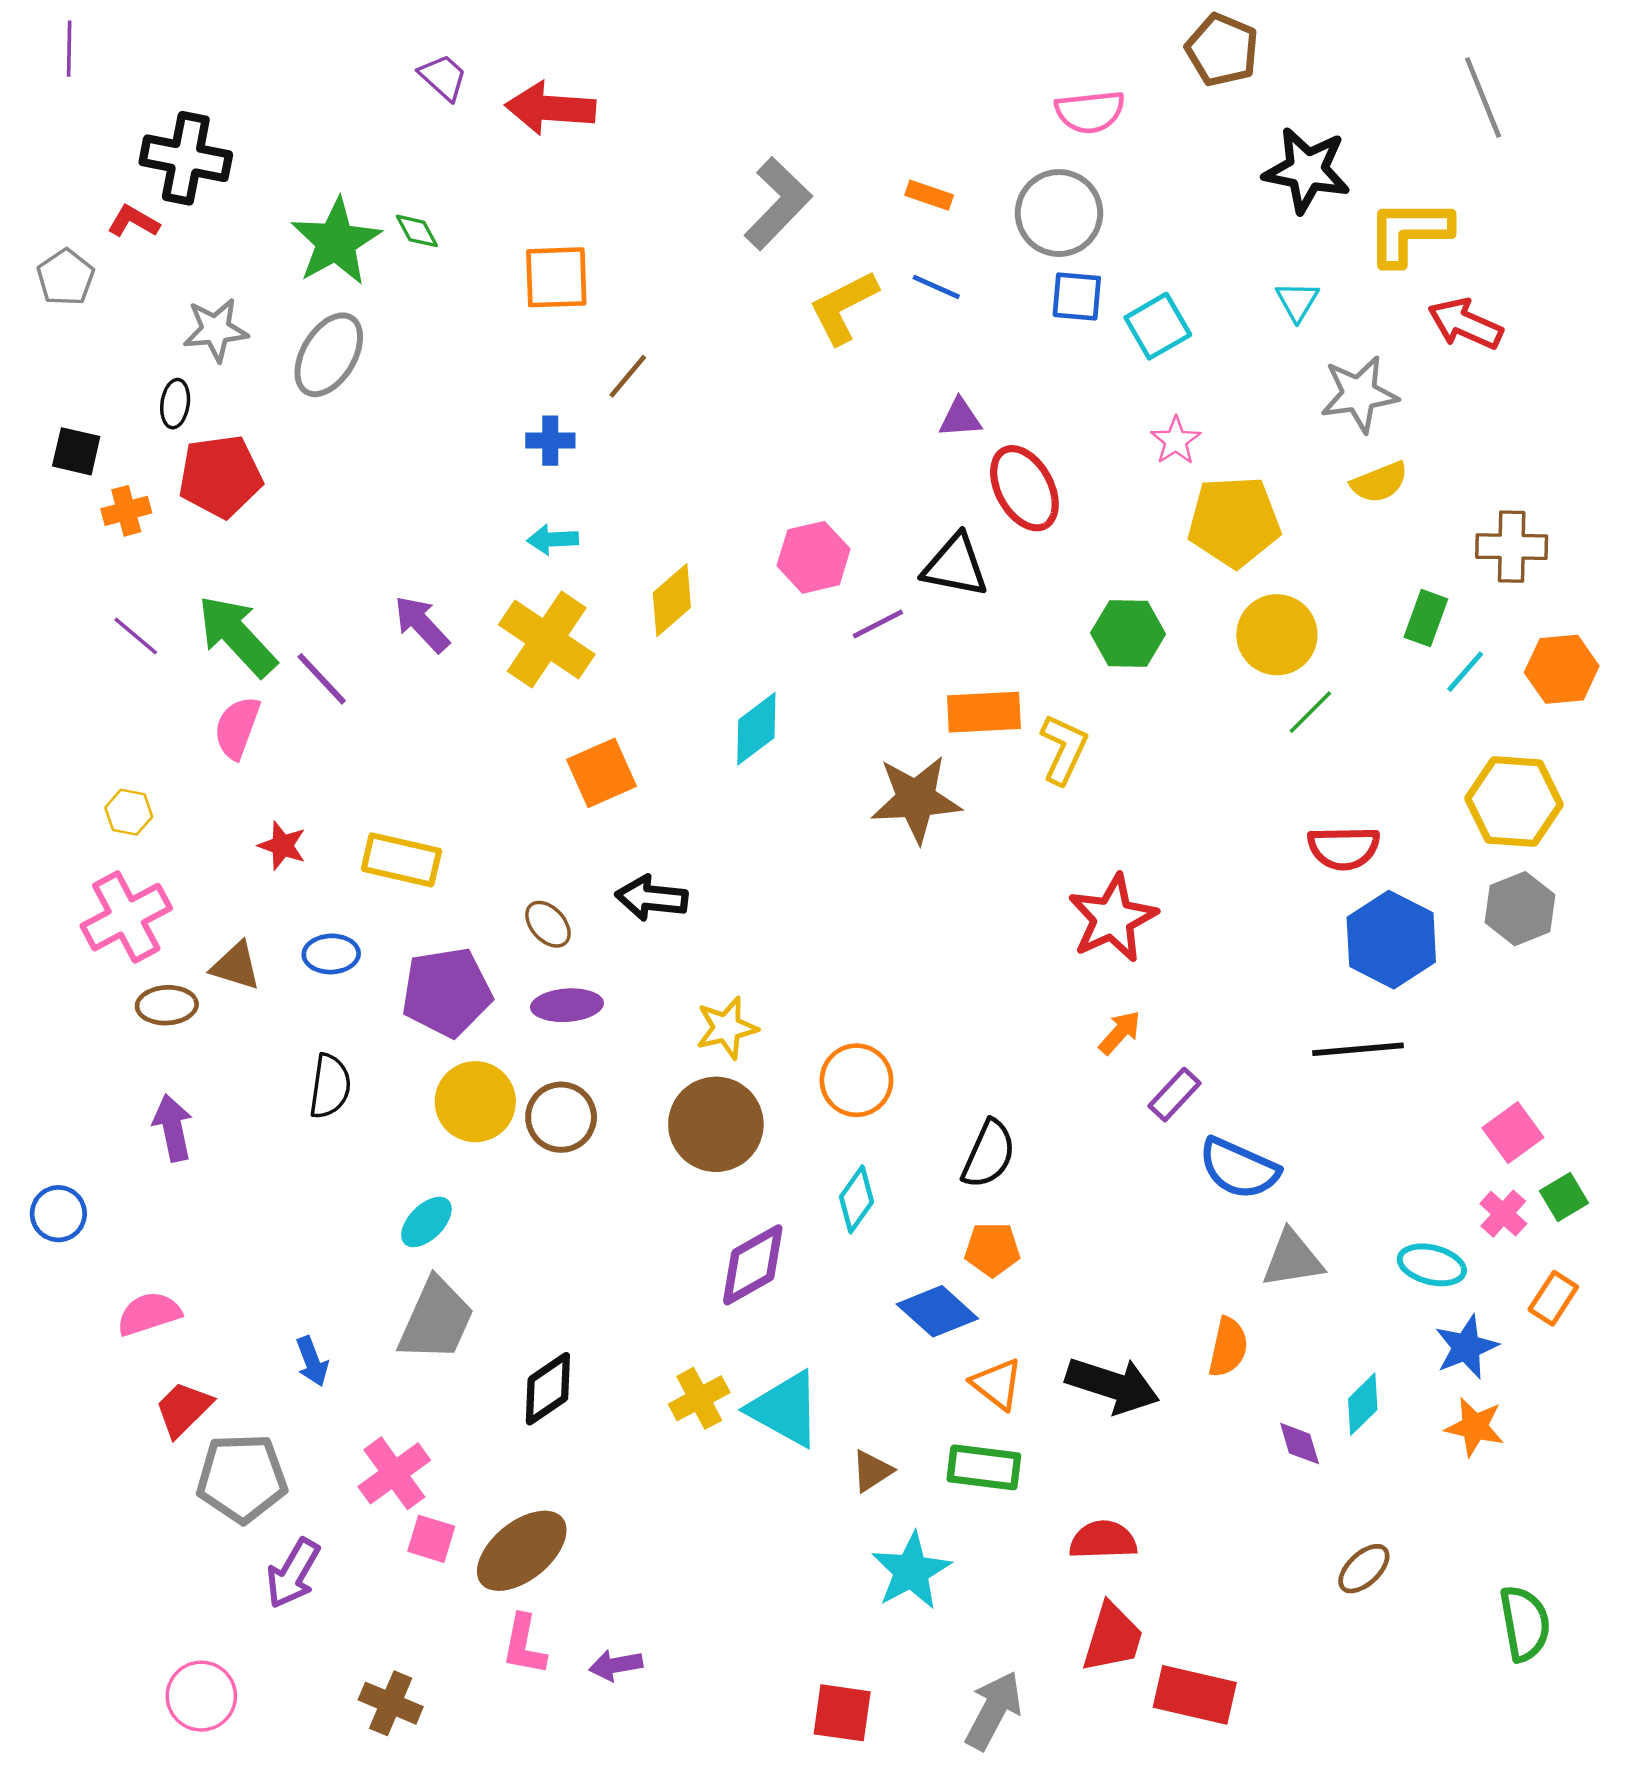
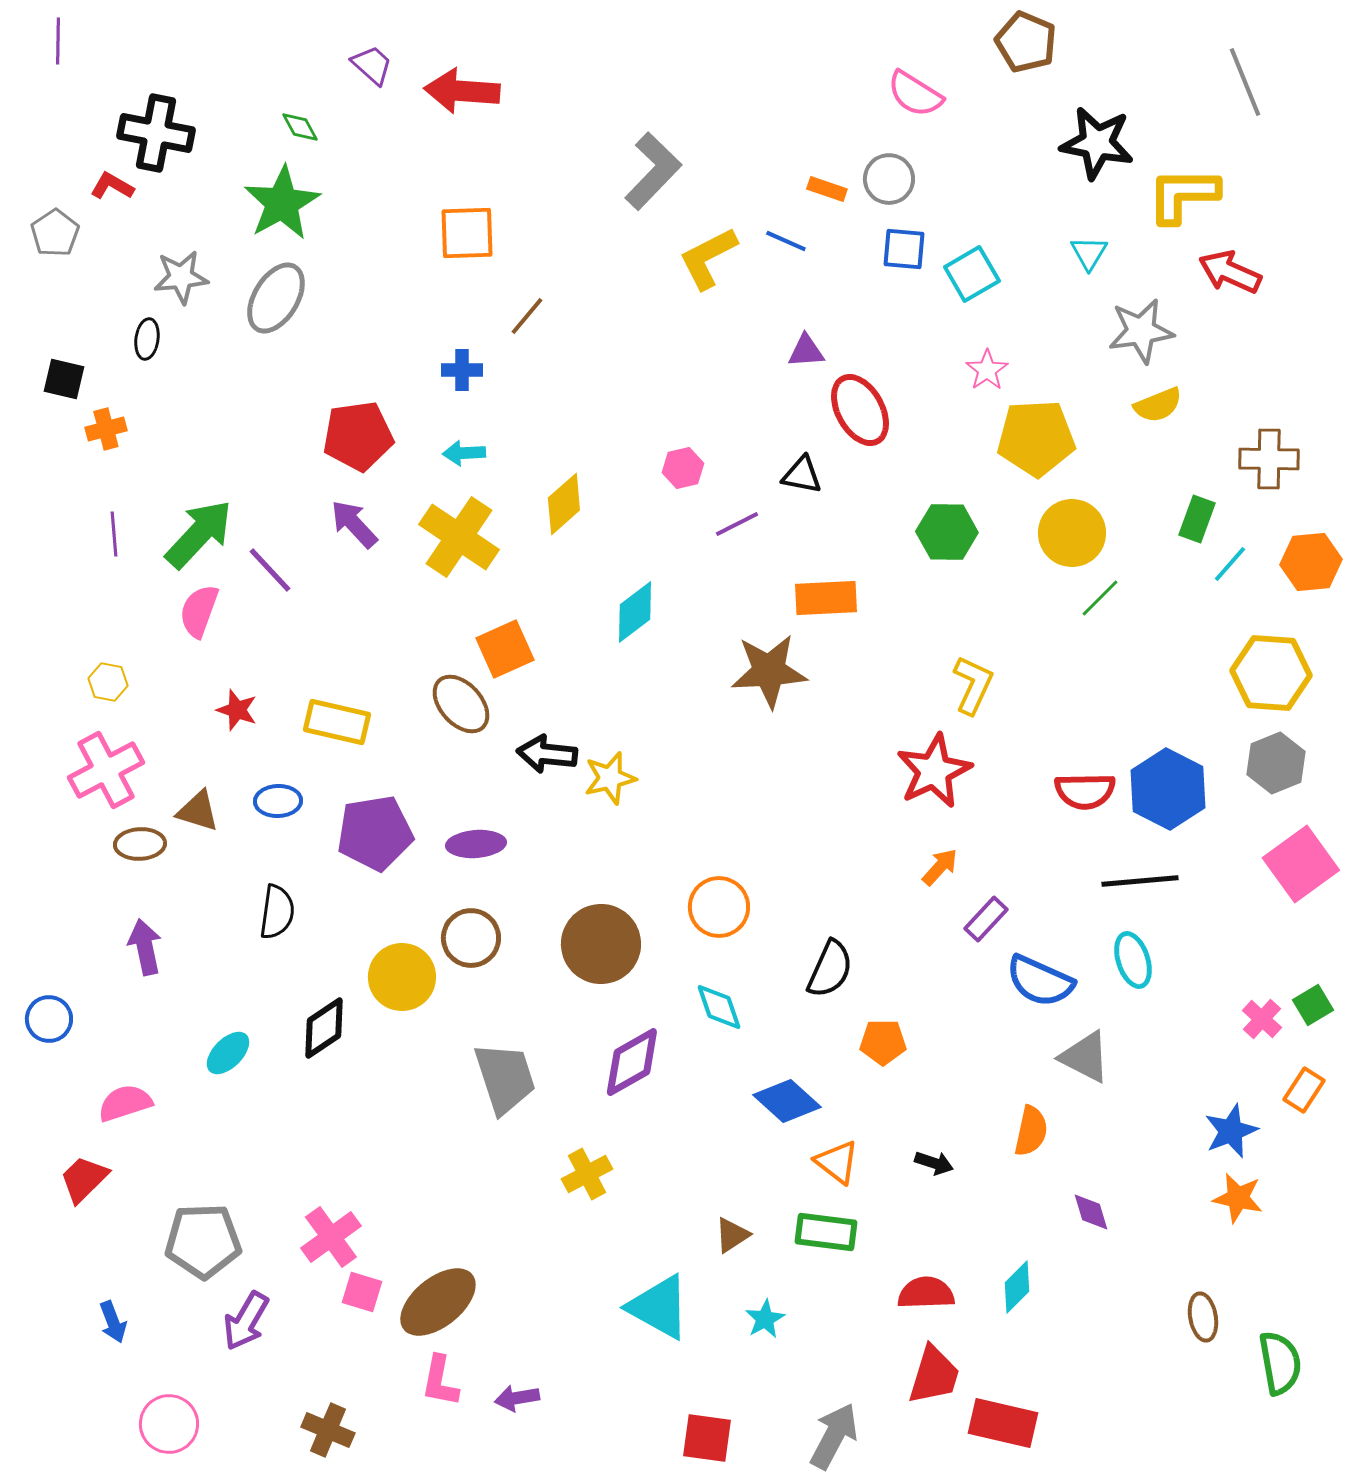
pink semicircle: (1090, 112) -> (915, 94), turned 38
orange rectangle: (929, 195) -> (827, 189), moved
gray circle: (1059, 213) -> (889, 179), size x0.7
green diamond: (417, 231) -> (300, 127), moved
red pentagon: (220, 476) -> (358, 436), moved
pink hexagon: (814, 557) -> (683, 468), size x0.7
black triangle: (955, 566) -> (802, 475), size x0.7
purple line: (136, 636) -> (114, 534), turned 45
green arrow: (237, 636) -> (199, 534), turned 86
yellow L-shape: (1064, 749) -> (973, 685), moved
red semicircle: (1344, 848) -> (1085, 791), moved
brown ellipse: (548, 924) -> (461, 704), moved, size x1.5
yellow star: (727, 1028) -> (610, 778), moved
yellow circle: (475, 1102) -> (402, 977), moved
pink square: (1513, 1133) -> (1301, 864), moved, size x1.5
cyan diamond: (856, 1199) -> (719, 1007), turned -54
cyan ellipse: (426, 1222) -> (228, 1053), moved
orange pentagon: (992, 1249) -> (883, 1042), moved
gray triangle: (1292, 1259) -> (1085, 1057), turned 36
cyan ellipse: (1432, 1265) -> (1133, 960), moved, turned 58
gray trapezoid: (436, 1320) -> (505, 1078), moved, turned -42
blue arrow: (312, 1361) -> (113, 1322), moved
black arrow: (1113, 1385) -> (934, 1163), size x0.5
black diamond: (548, 1389) -> (324, 1028), moved
cyan diamond: (1363, 1404) -> (1017, 1287), moved
red trapezoid: (183, 1409) -> (84, 1179), moved
cyan triangle: (785, 1409) -> (659, 1307), moved
brown ellipse: (1364, 1569) -> (1203, 1317), moved, turned -57
cyan star: (911, 1571) -> (765, 1319), size x0.6

